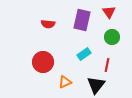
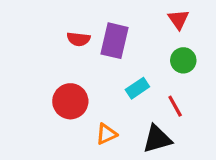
purple rectangle: (82, 20) -> (115, 41), moved
red line: (107, 65) -> (175, 106), turned -40
black triangle: (96, 85) -> (157, 139), turned 36

